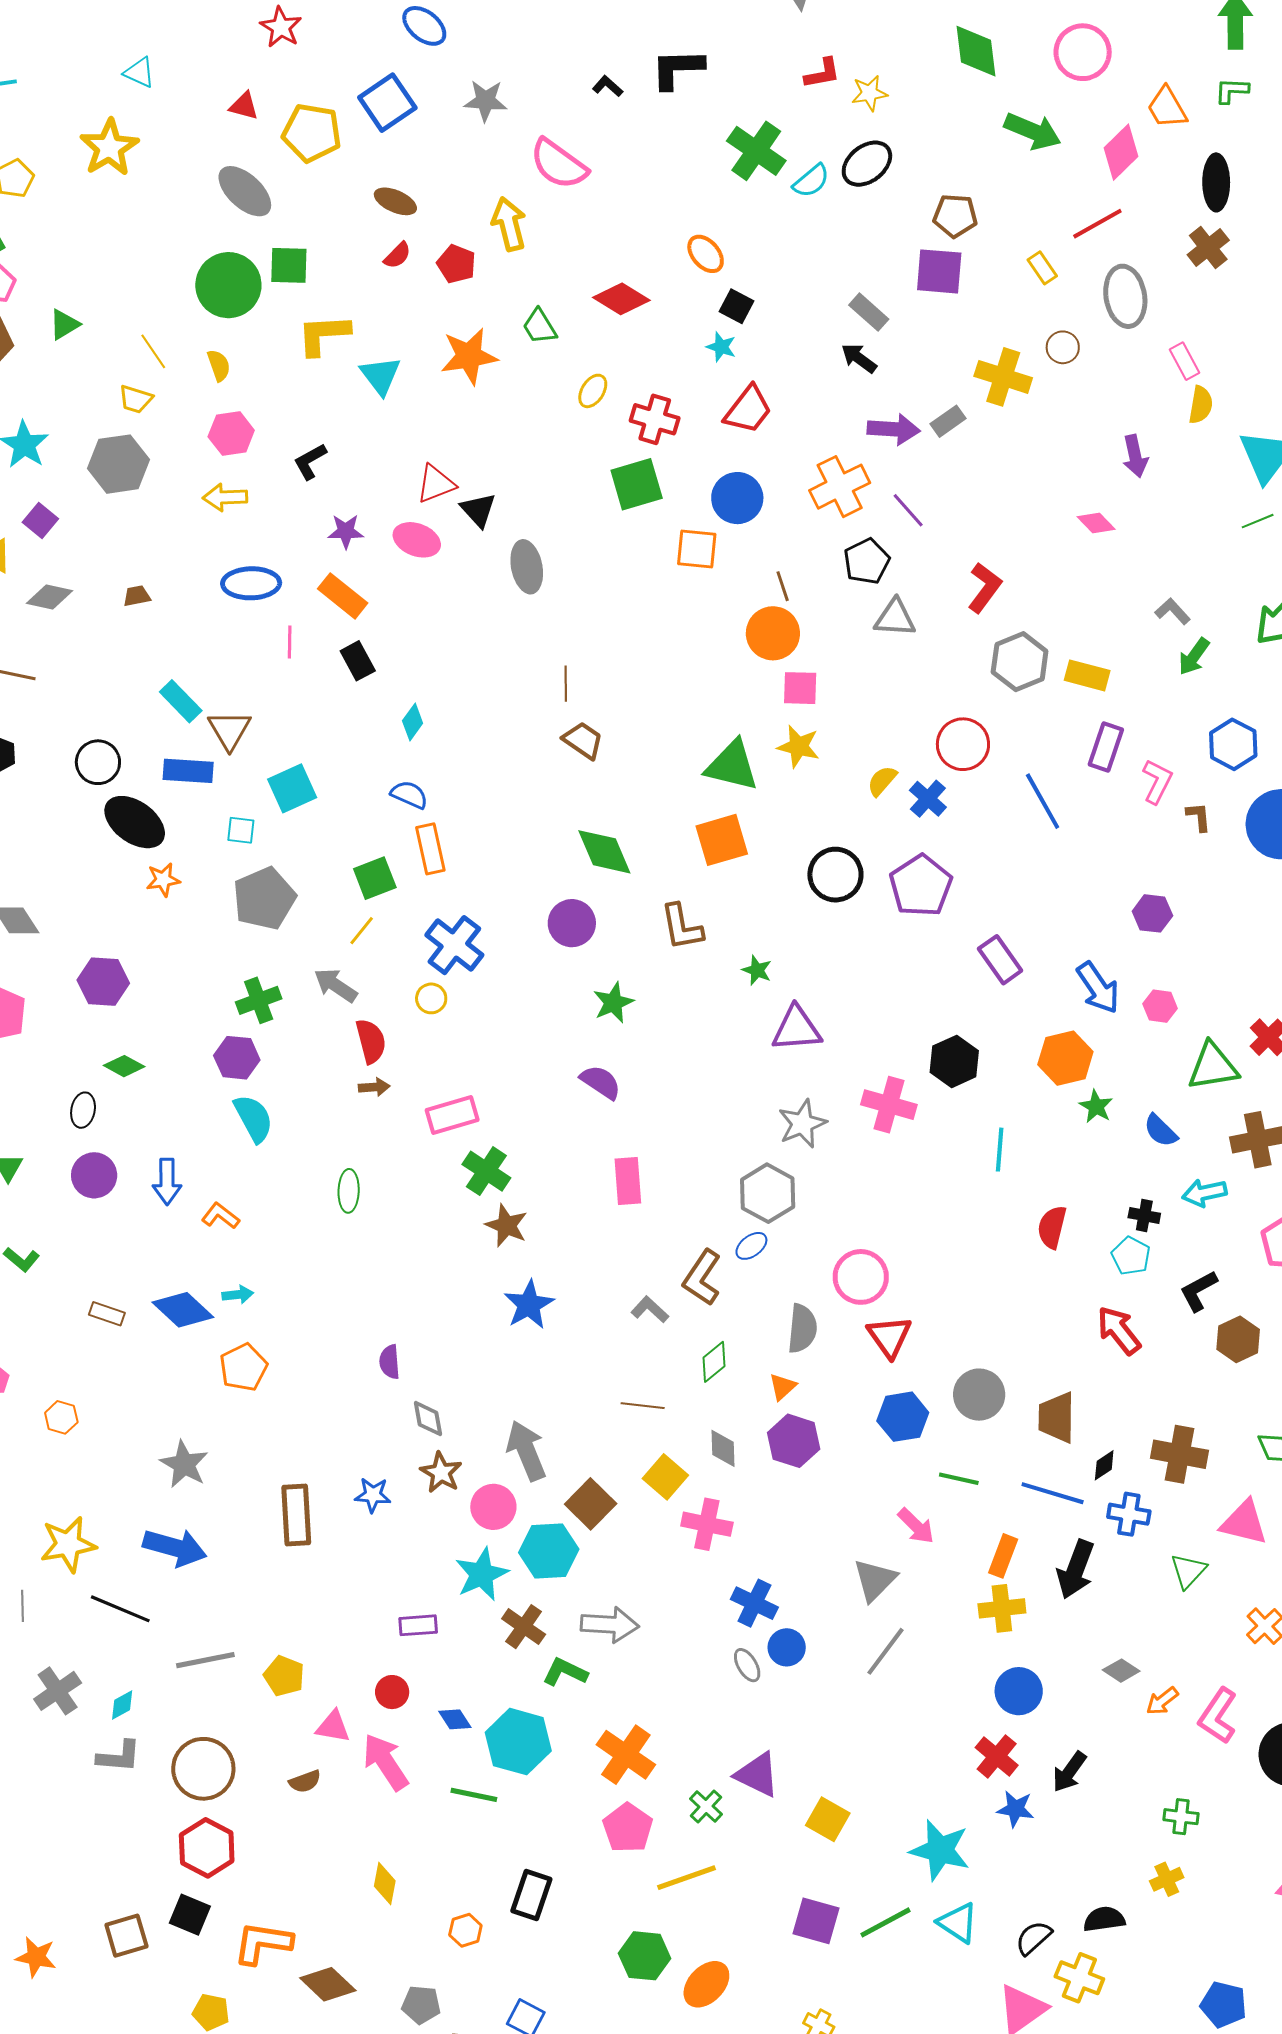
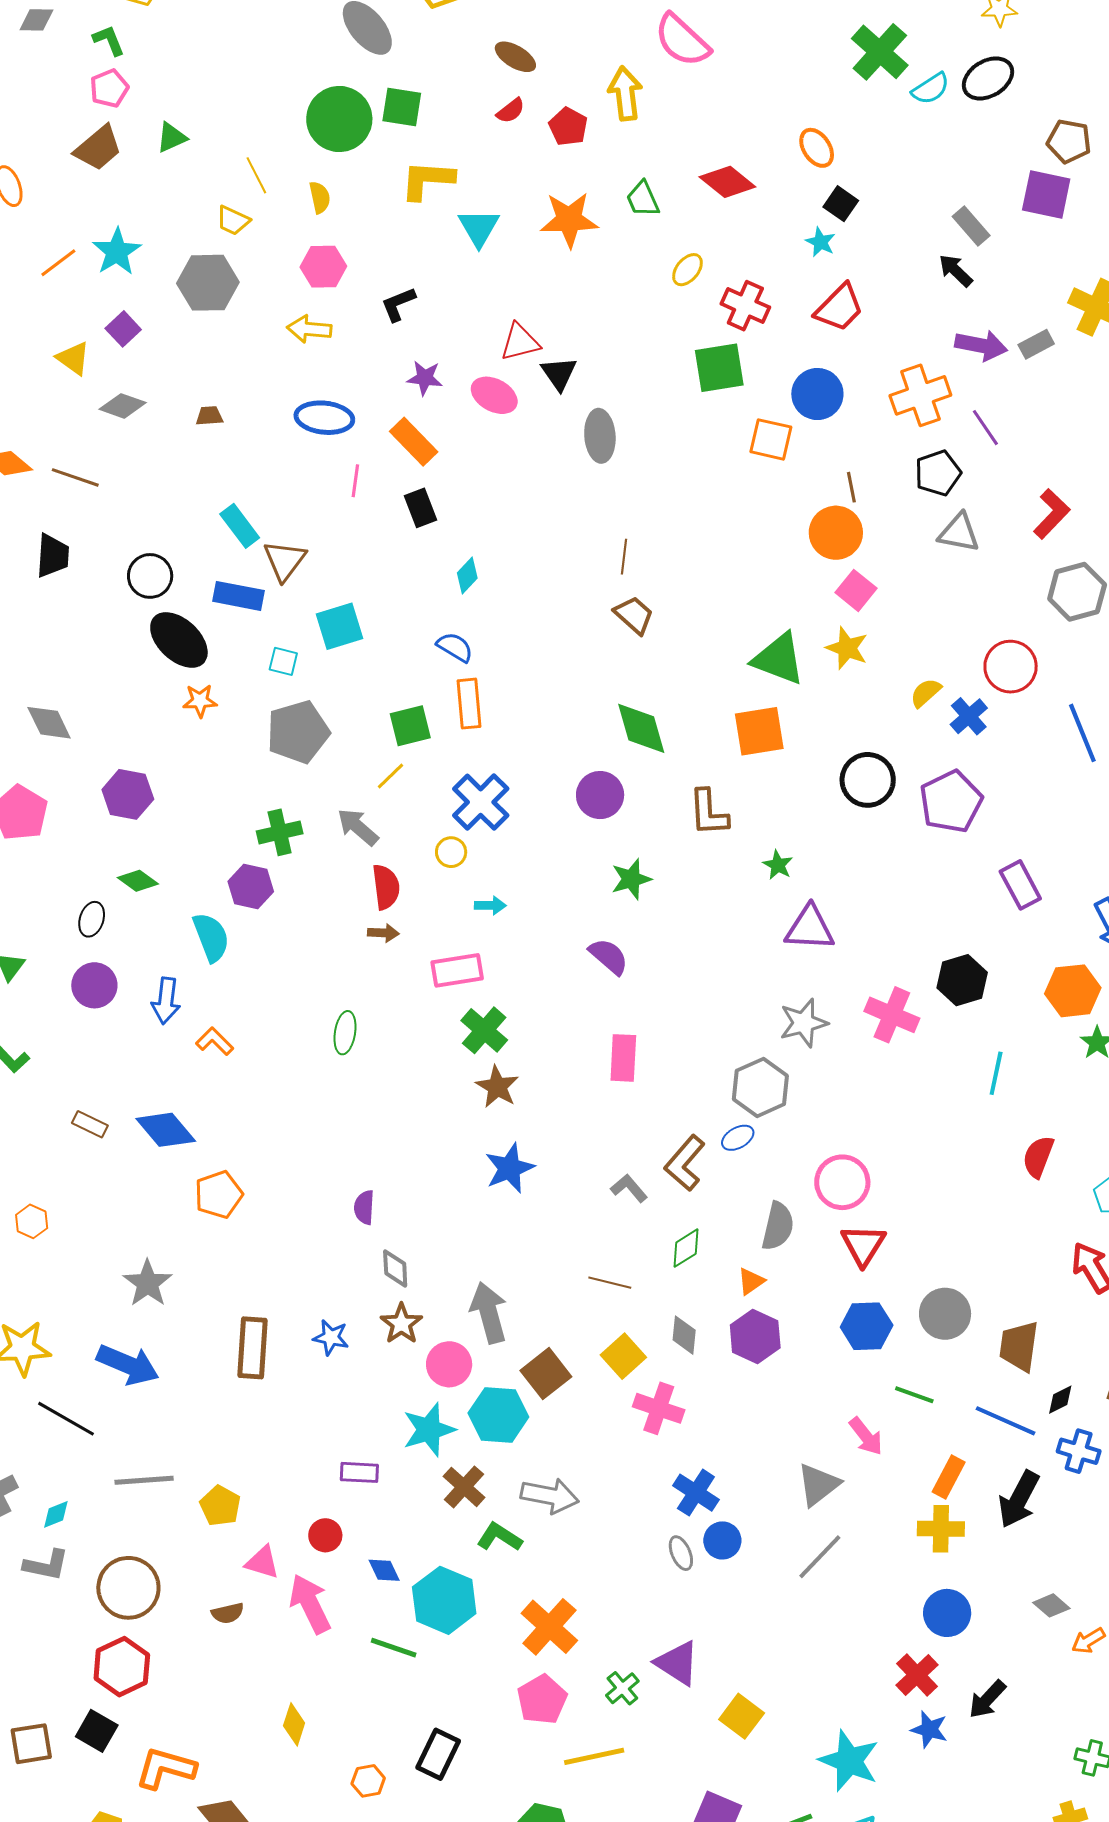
pink square: (800, 688) -> (856, 590), turned 30
cyan semicircle: (254, 1118) -> (211, 937), moved
cyan arrow: (238, 1295) -> (490, 905), moved

